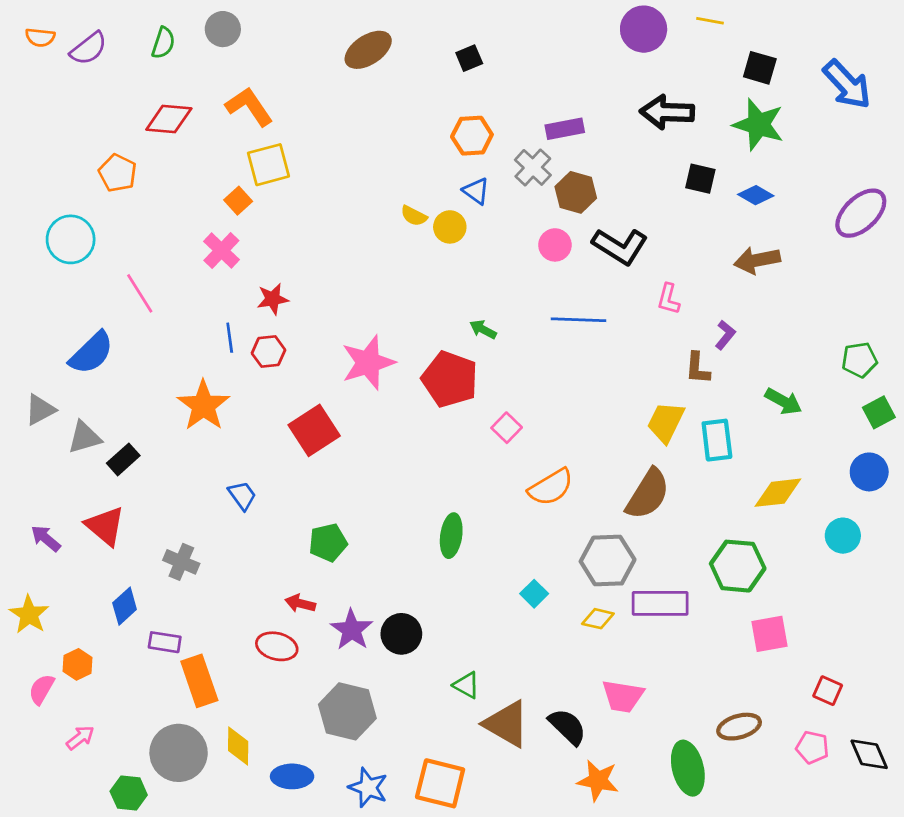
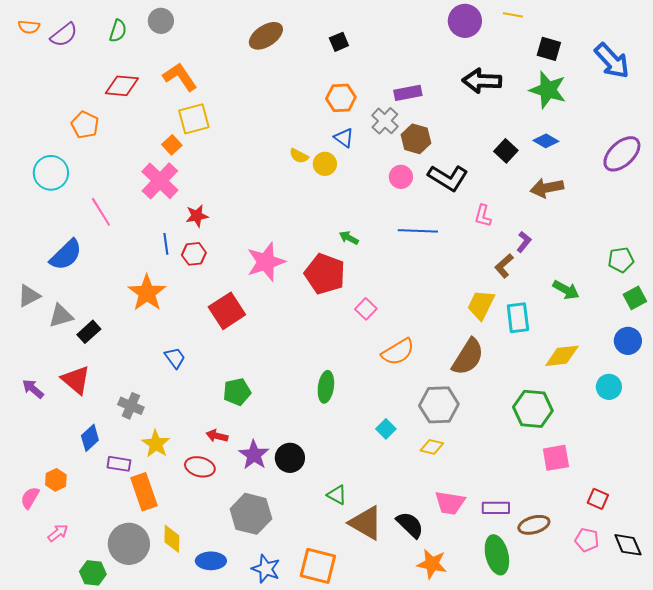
black square: (700, 179) -> (506, 151), moved, turned 30
pink cross: (221, 251) -> (160, 181), size x1.4
brown L-shape: (698, 368) -> (504, 266), turned 45
purple rectangle: (660, 603) -> (496, 508), moved, size x0.7
yellow star: (29, 614) -> (156, 444), moved

